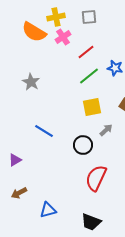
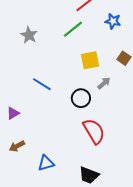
green line: (89, 76) -> (73, 29), moved
red semicircle: (96, 178) -> (94, 131), turned 124

